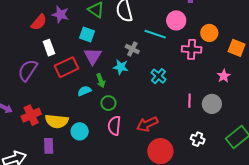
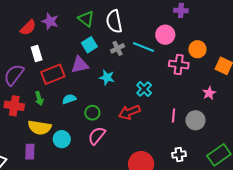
cyan square: (87, 35) -> (89, 45), moved, turned 35
gray cross: (132, 49) -> (117, 48), moved, turned 32
purple triangle: (93, 56) -> (80, 65), turned 42
green arrow: (101, 81) -> (39, 98), moved
red cross: (31, 115) -> (14, 106), moved, turned 30
red arrow: (147, 124) -> (129, 112), moved
pink semicircle: (114, 126) -> (97, 136), turned 30
white cross: (198, 139) -> (179, 155), turned -32

